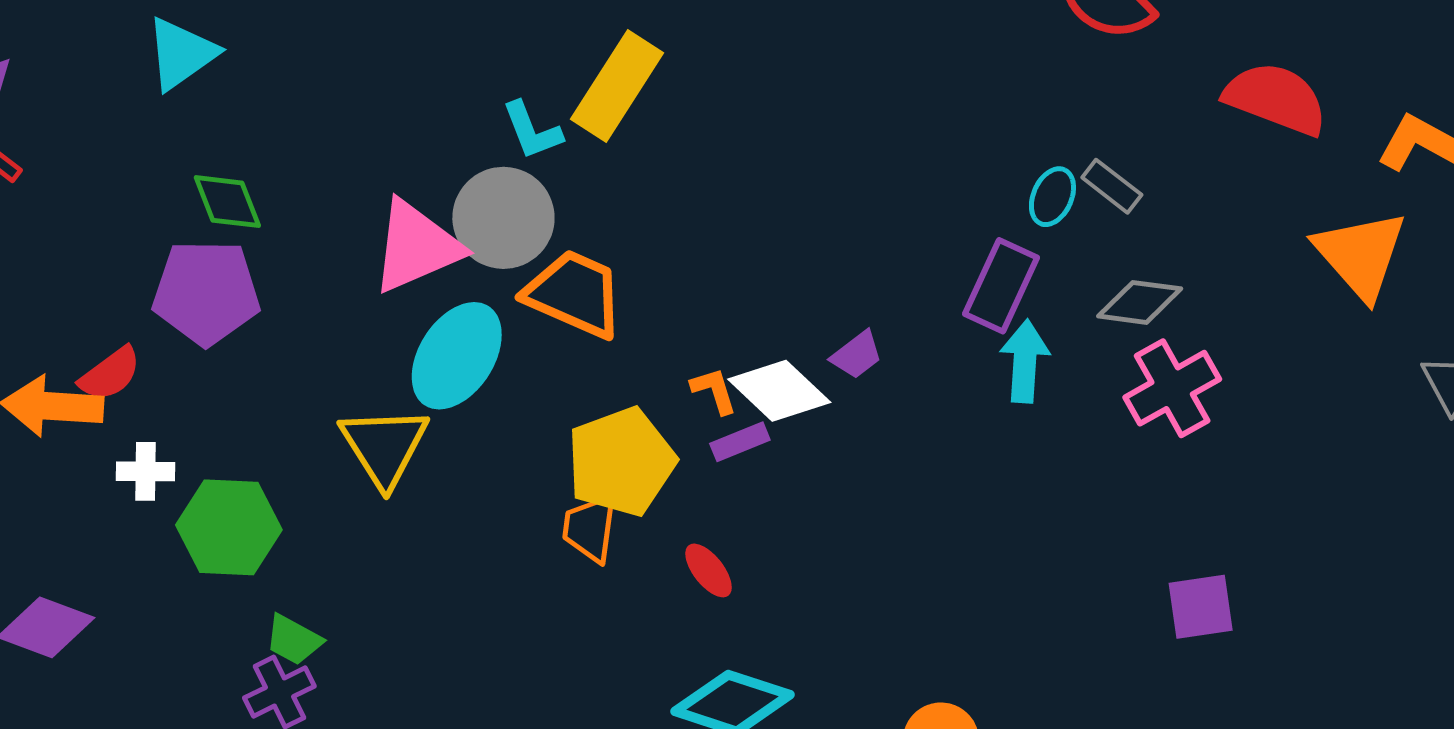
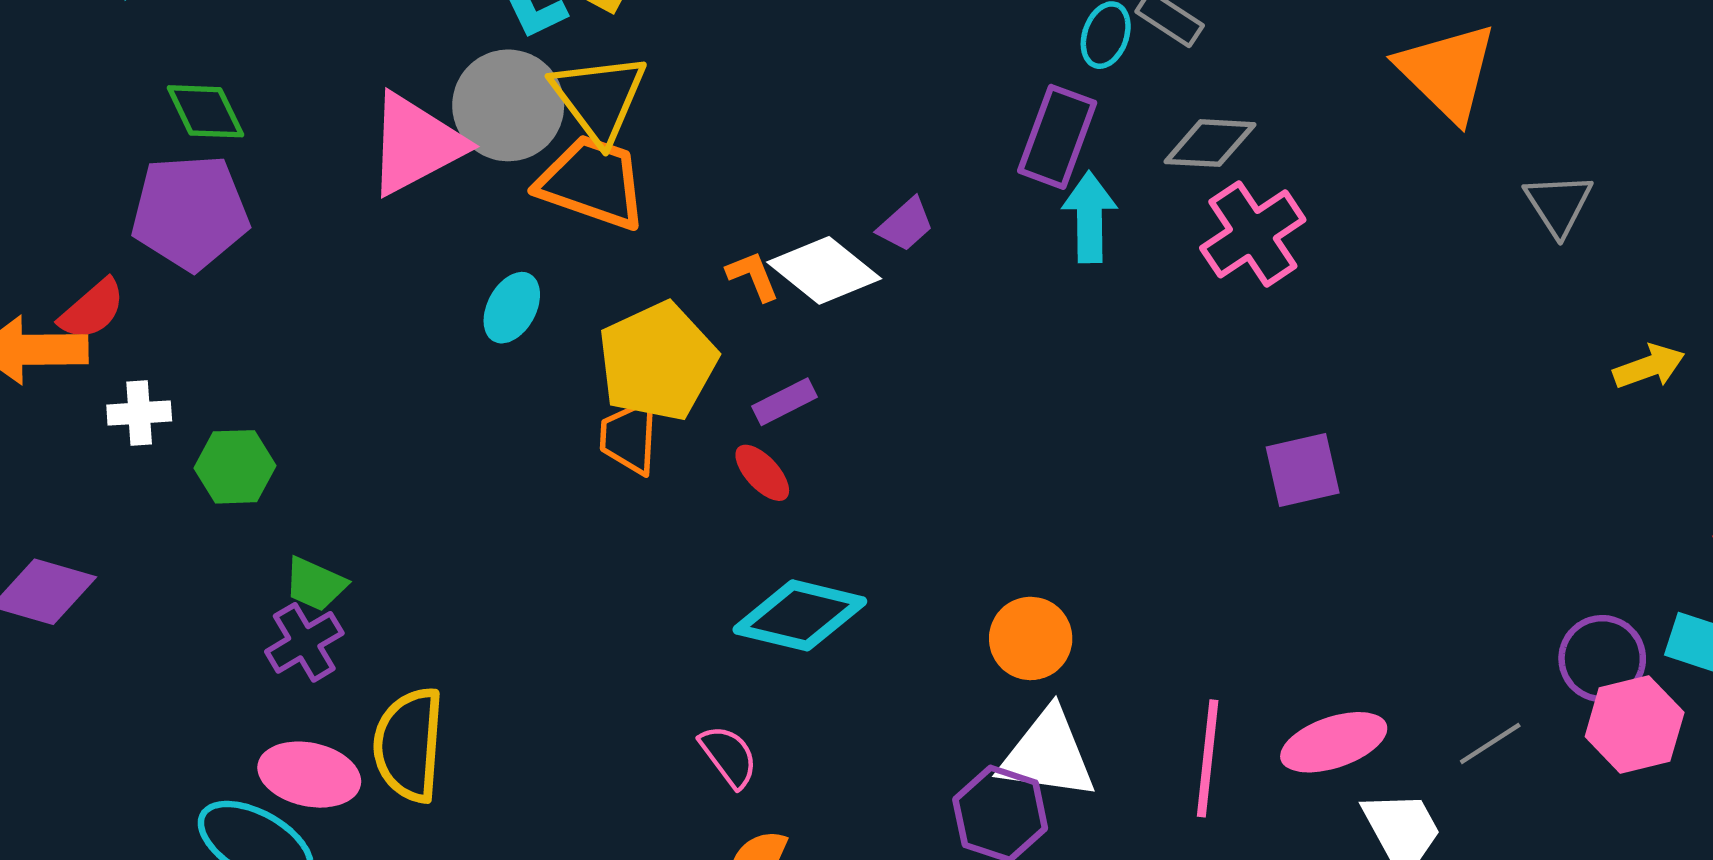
cyan ellipse: (457, 356) -> (512, 308), moved, size x0.6
purple rectangle: (740, 442) -> (785, 402), moved
yellow triangle: (384, 446) -> (599, 98), moved
green hexagon: (229, 527) -> (235, 467), size x0.7

